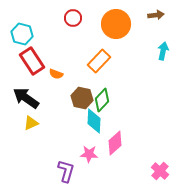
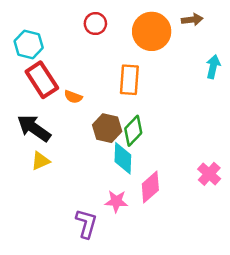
brown arrow: (156, 15) -> (192, 20), moved
orange rectangle: (99, 61) -> (129, 80), turned -40
pink cross: (160, 171) -> (209, 174), moved

